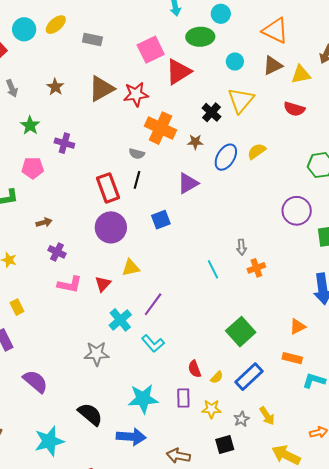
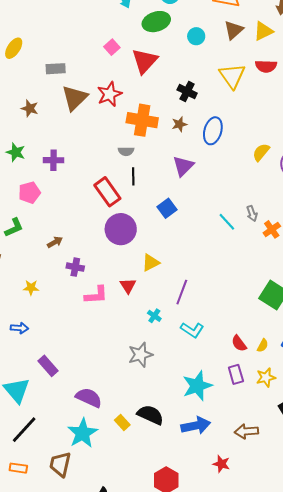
gray rectangle: (92, 39) -> (56, 69), moved
pink square: (151, 50) -> (112, 47), size x0.6
yellow triangle: (241, 100) -> (232, 76), moved
yellow semicircle: (257, 151) -> (261, 152), moved
cyan line: (213, 269) -> (227, 222), moved
yellow rectangle: (17, 307) -> (122, 422), moved
cyan cross: (120, 320) -> (154, 316), size x0.6
cyan star: (49, 441) -> (82, 433), moved

